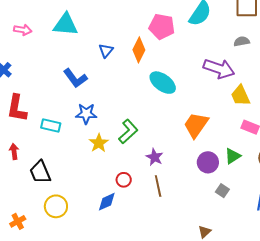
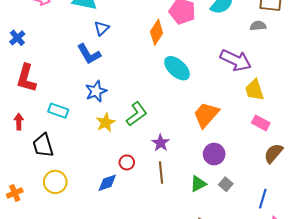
gray semicircle: (242, 41) -> (258, 26), moved
blue triangle: (106, 51) -> (102, 28), moved
blue star: (86, 114) -> (96, 91), turned -30
cyan rectangle: (51, 126) -> (58, 111), moved
green triangle: (233, 156) -> (198, 184), moved

